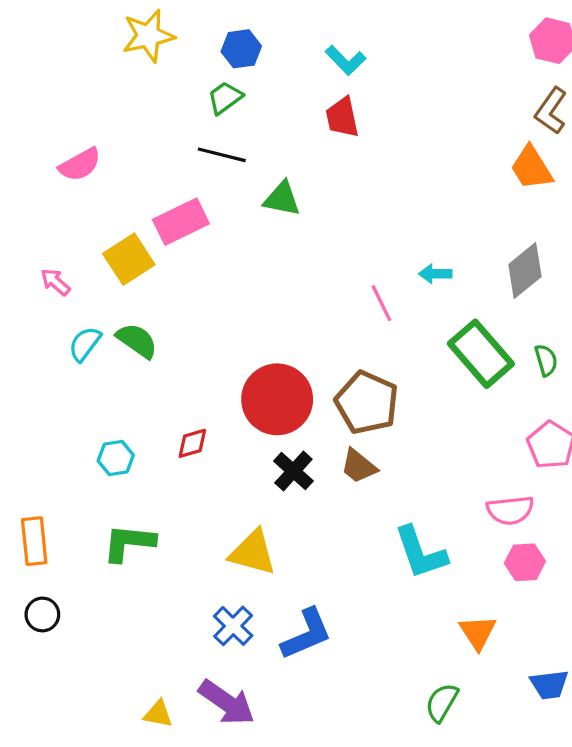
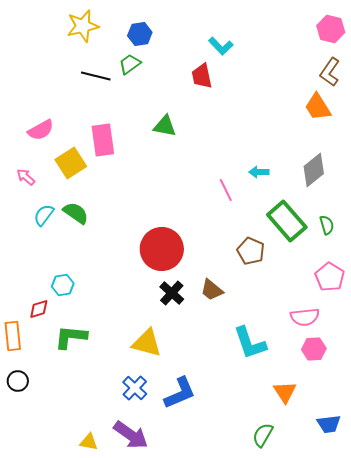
cyan L-shape: (346, 60) -> (221, 46), moved
black line: (222, 155) -> (96, 76), moved
pink semicircle: (80, 165) -> (41, 130), moved
pink rectangle: (181, 222) -> (103, 140), turned -72
brown pentagon: (367, 403) -> (251, 251), moved, size x0.7
red diamond: (192, 443) -> (39, 309), moved

